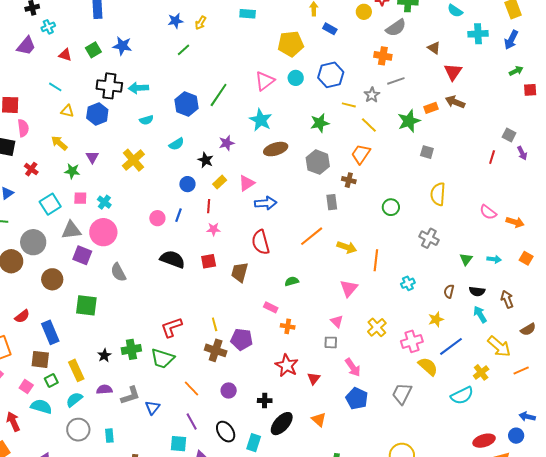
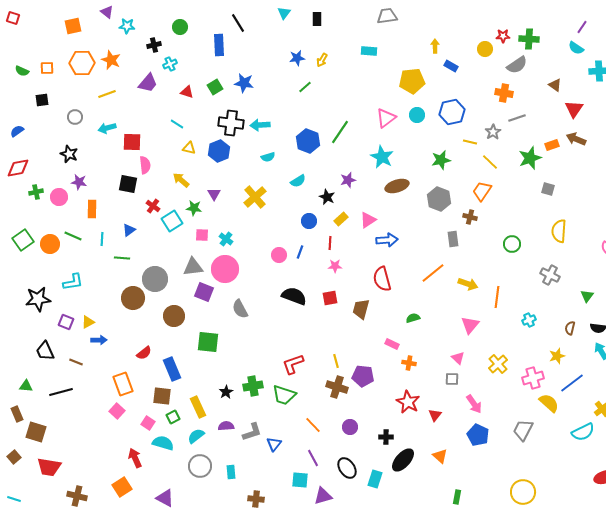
cyan square: (50, 204) -> (172, 221), moved

